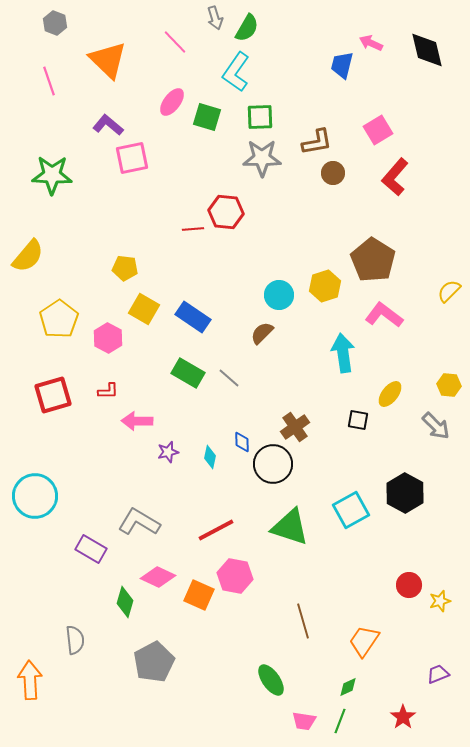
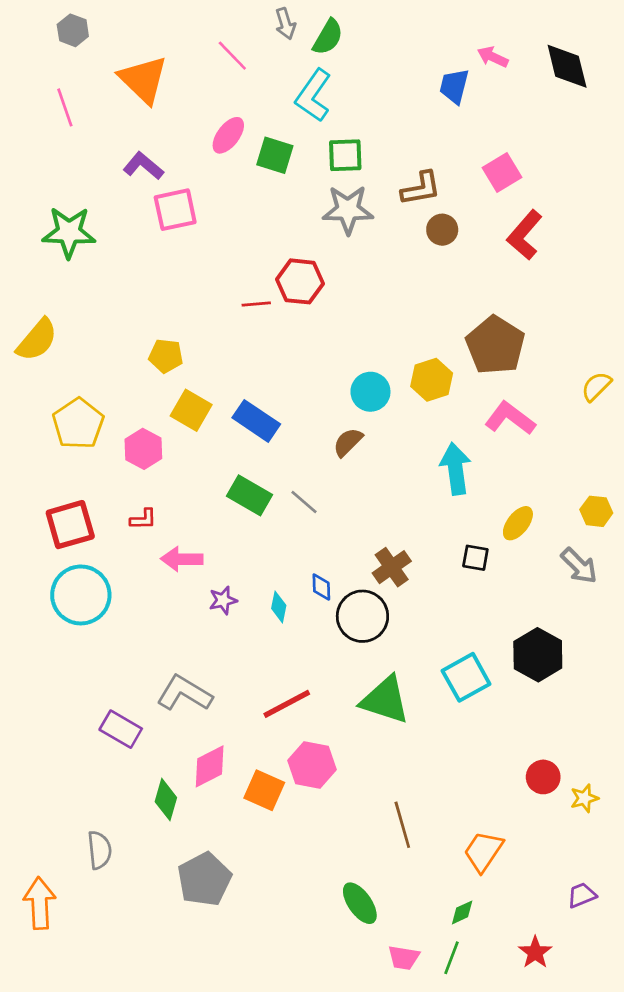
cyan circle: (35, 496) -> (81, 595), moved
pink diamond: (158, 577) -> (210, 766), turned -52

